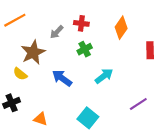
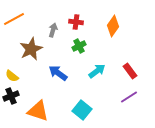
gray arrow: (57, 32) -> (53, 30), turned 152
red rectangle: (150, 50) -> (130, 71), moved, turned -35
yellow semicircle: (20, 74) -> (12, 76), moved
orange triangle: (41, 119) -> (38, 111), size x1.6

